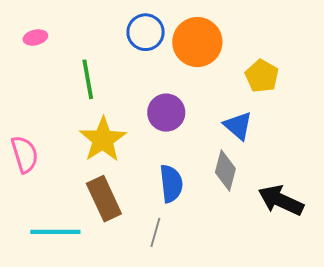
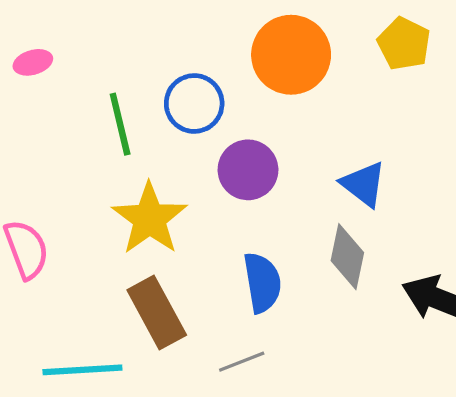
blue circle: (146, 32) -> (194, 103), moved
yellow pentagon: (262, 76) -> (404, 44), moved
gray line: (155, 232) -> (242, 362), turned 56

